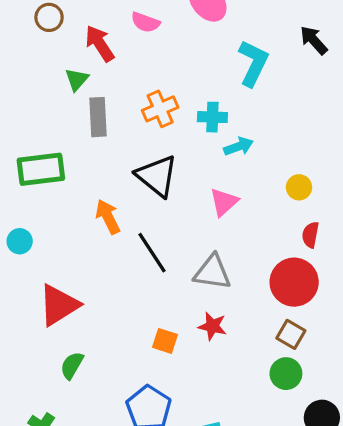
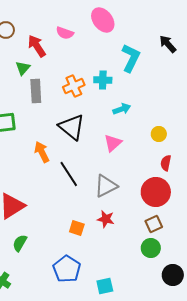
cyan cross: (212, 117) -> (103, 80), moved
gray triangle: (212, 272) -> (106, 186), turned -35
brown square: (291, 334) -> (154, 224), turned 36

